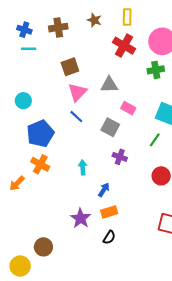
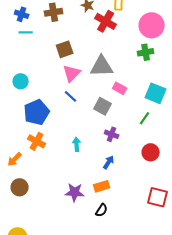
red cross: (124, 46) -> (106, 21), moved
gray triangle: (109, 85) -> (102, 66), size x1.4
blue arrow: (104, 190) -> (109, 162), moved
purple star: (81, 218) -> (75, 192), turned -30
brown circle: (43, 247) -> (20, 187), moved

